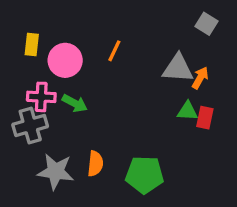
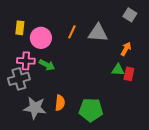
gray triangle: (178, 68) -> (98, 33), moved

